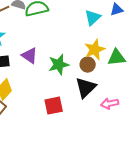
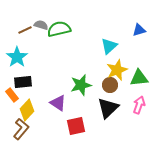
cyan triangle: (93, 18) -> (109, 46), moved
purple triangle: (30, 56) -> (58, 103), moved
pink arrow: (110, 104) -> (139, 105), moved, turned 120

